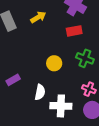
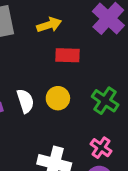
red rectangle: (74, 31) -> (67, 55), moved
white semicircle: (40, 92) -> (25, 101), moved, turned -42

